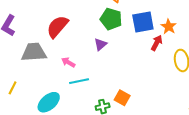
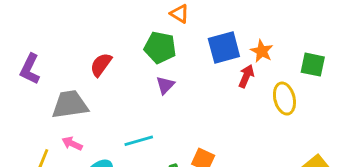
green pentagon: (111, 19) -> (160, 47), moved
red semicircle: (57, 27) -> (101, 65), size x0.7
pink arrow: (68, 62) -> (72, 144), moved

